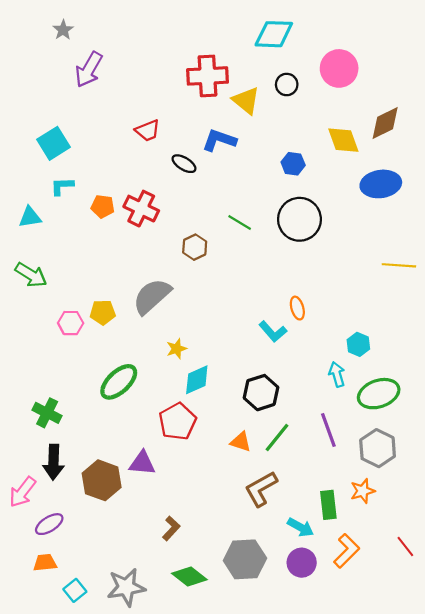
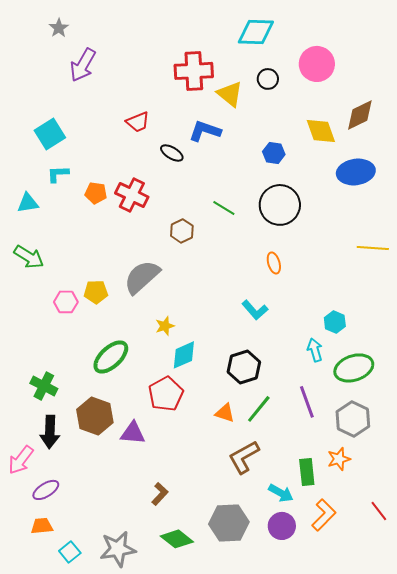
orange ellipse: (297, 308) -> (274, 263), moved
brown hexagon: (102, 480) -> (95, 416), moved

